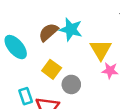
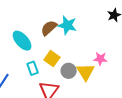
yellow triangle: (101, 50) -> (86, 72), moved
cyan rectangle: (26, 96) -> (33, 68), moved

